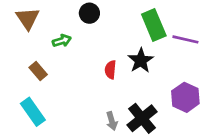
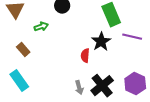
purple line: (185, 39) -> (132, 37), moved
red semicircle: (110, 70) -> (85, 56), moved
purple hexagon: (185, 97) -> (135, 84), moved

